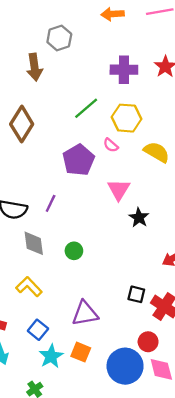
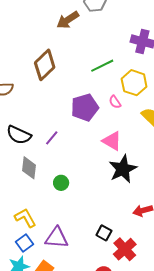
brown arrow: (34, 67) -> (68, 20), turned 50
pink triangle: (119, 190) -> (112, 141), turned -45
black star: (139, 218) -> (123, 169), size x1.6
yellow L-shape: (29, 287) -> (25, 218), moved
blue square: (38, 330) -> (25, 243), moved

